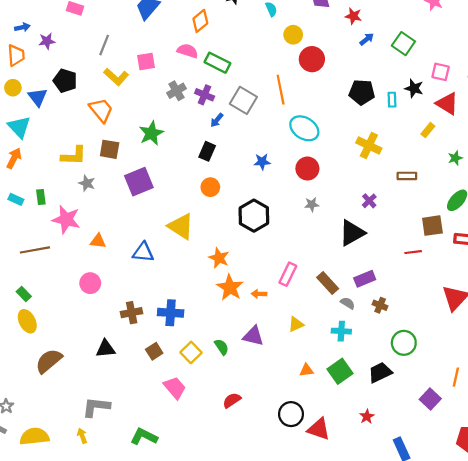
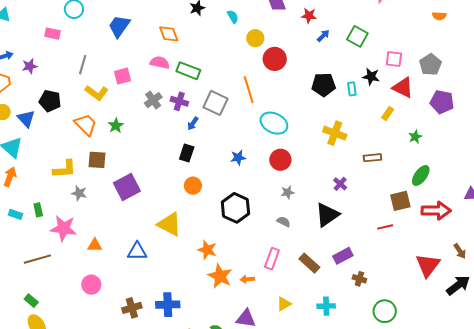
orange diamond: (200, 21) -> (169, 34), turned -65
green star: (151, 133) -> (116, 126), moved, size x0.7
gray semicircle: (348, 303) -> (284, 222), moved

